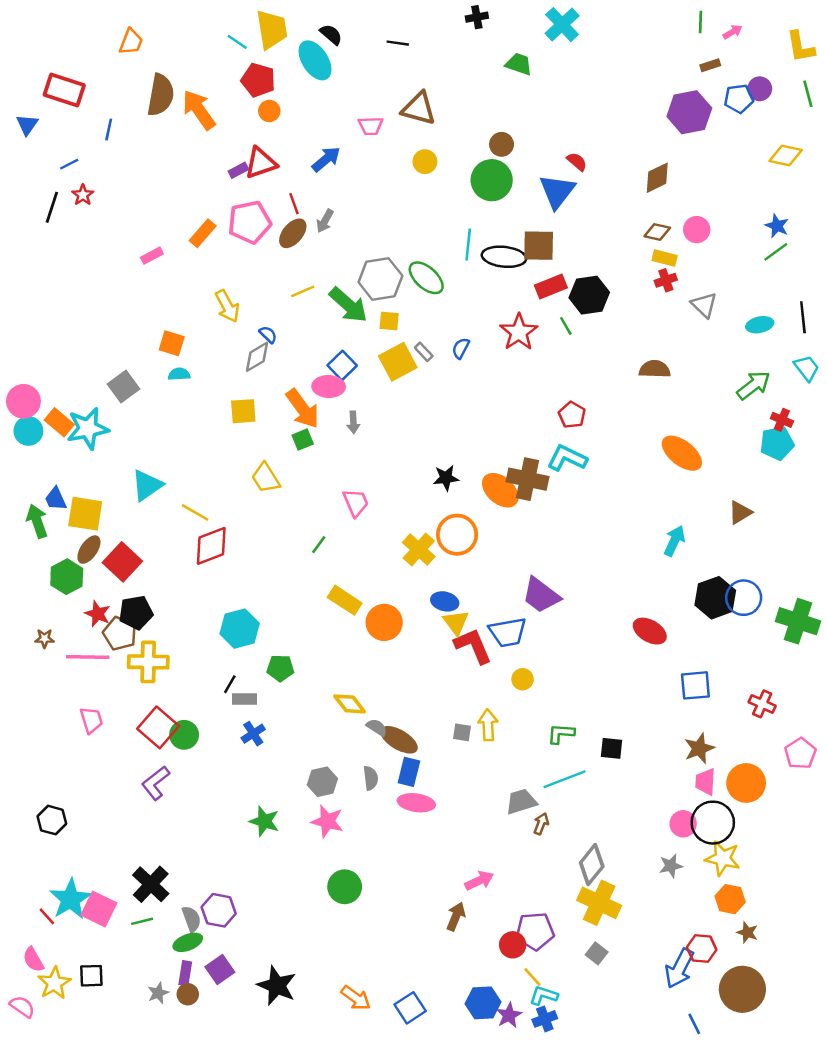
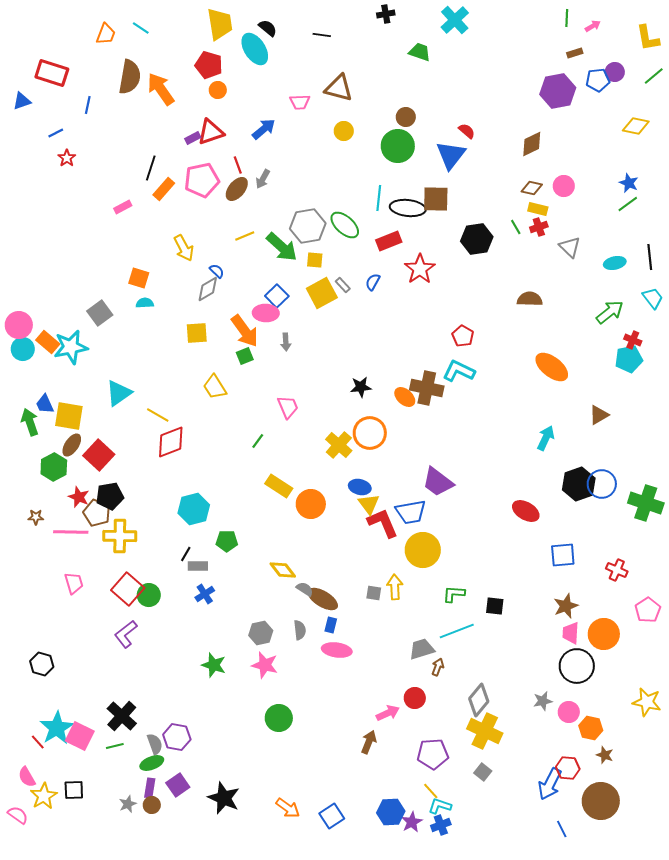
cyan line: (237, 42) -> (141, 28), moved
green line: (808, 94) -> (654, 76), turned 65
blue triangle: (27, 125) -> (22, 101), turned 36
black line: (52, 207) -> (151, 168), moved
red rectangle: (551, 286) -> (389, 241), moved
green line: (566, 326) -> (516, 227), moved
orange ellipse: (500, 490) -> (405, 397), size x0.7
yellow circle: (523, 679) -> (423, 550), size x2.0
blue rectangle: (409, 772) -> (331, 625), size x0.7
pink circle: (683, 824) -> (569, 712), moved
yellow star: (723, 858) -> (647, 702), moved
red circle: (513, 945) -> (415, 698), moved

